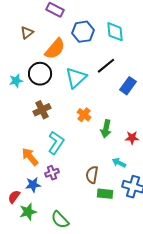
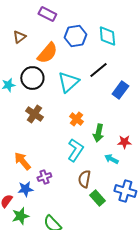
brown cross: (42, 110) -> (34, 114), turned -30
cyan L-shape: (56, 143) -> (75, 150), moved
cyan arrow: (119, 163) -> (111, 159), moved
green rectangle: (105, 194) -> (97, 198), turned 42

